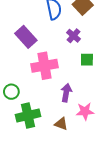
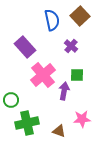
green square: (87, 60) -> (77, 75), moved
pink cross: (45, 66) -> (43, 75), turned -30
purple arrow: (66, 93) -> (64, 91), moved

